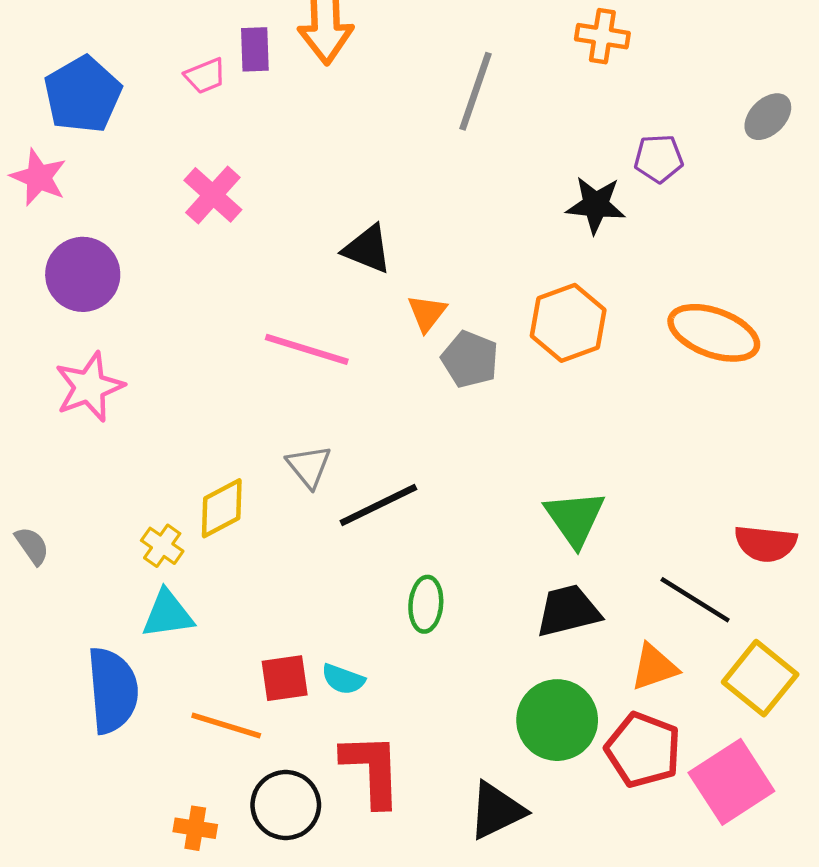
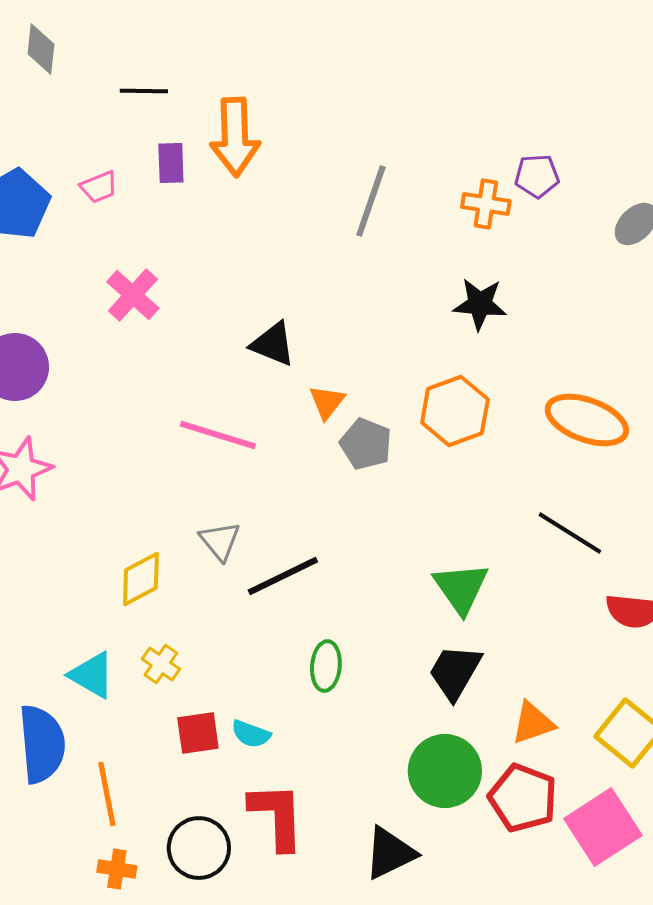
orange cross: (602, 36) -> (486, 204), moved
pink trapezoid: (205, 76) -> (99, 187), moved
purple pentagon: (659, 159) -> (537, 176), moved
yellow cross: (162, 546) -> (161, 664), moved
black line: (695, 600) -> (570, 533), moved
black trapezoid: (568, 611) -> (455, 672), turned -46
cyan triangle: (168, 614) -> (92, 675), turned 38
orange line: (226, 726) -> (107, 794), moved, turned 62

